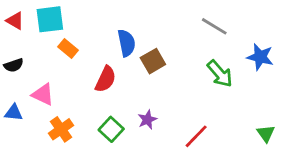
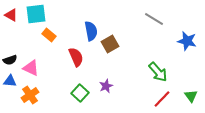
black semicircle: (14, 65) -> (10, 60), moved
green arrow: (220, 74) -> (158, 72), moved
red semicircle: (106, 79) -> (76, 57), turned -48
orange cross: (61, 129) -> (30, 95), moved
red line: (196, 136) -> (162, 99), moved

